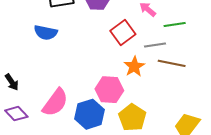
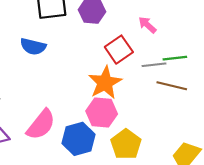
green line: (175, 24) -> (175, 58), moved
orange star: (134, 66) -> (105, 83), moved, size x1.4

